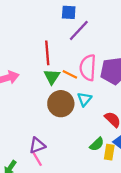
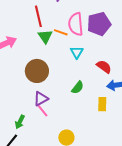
brown circle: (61, 104) -> (37, 71), moved
green semicircle: (97, 144) -> (78, 87), moved
yellow rectangle: (109, 152) -> (102, 104), moved

